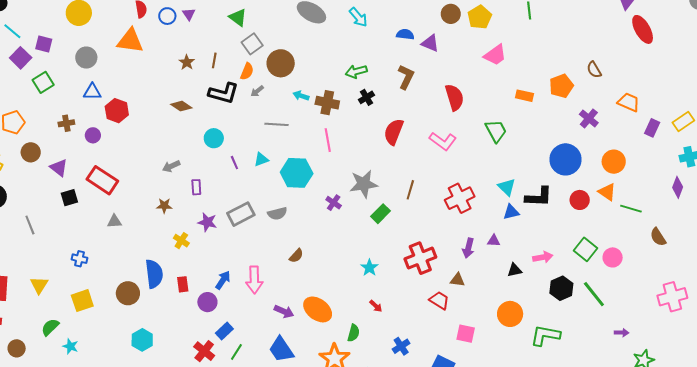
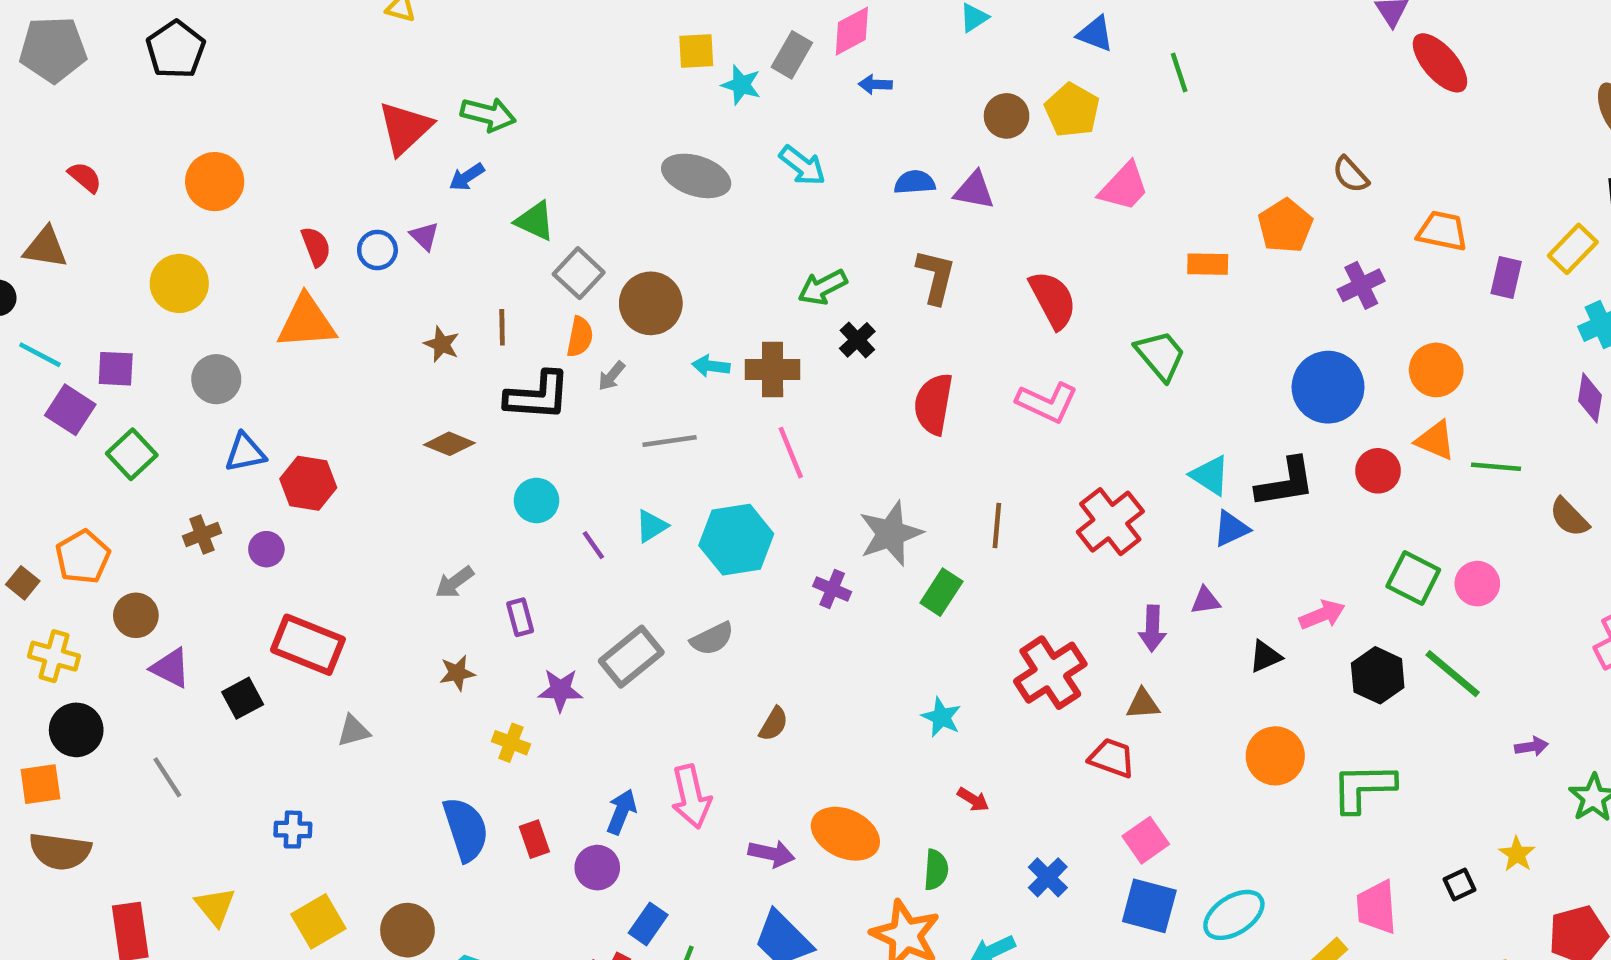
purple cross: (589, 118) -> (1361, 285), turned 36
purple triangle: (59, 168) -> (171, 668), moved
brown circle: (128, 293) -> (407, 930), moved
pink square: (466, 334) -> (1146, 840), moved, turned -36

